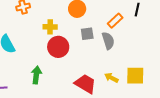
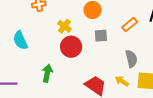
yellow cross: (50, 27) -> (64, 26), turned 32
gray semicircle: (108, 41) -> (131, 59), moved

